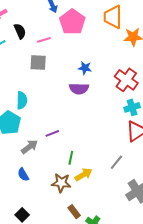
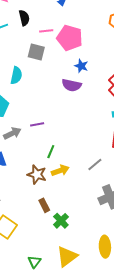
pink pentagon: (72, 22) -> (70, 38), moved, turned -30
cyan semicircle: (22, 100) -> (16, 75), moved

